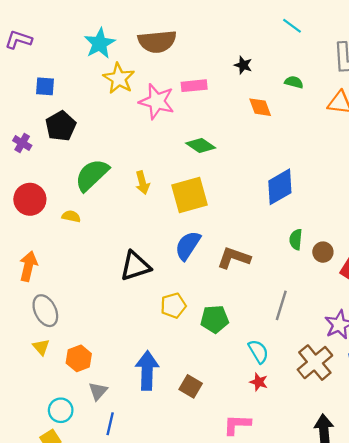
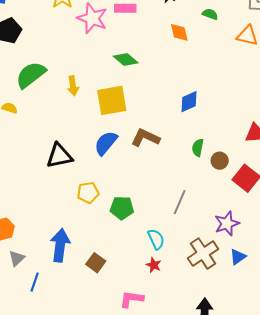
blue diamond: (280, 187) -> (189, 102), size x0.7
brown L-shape: (234, 258) -> (145, 138), moved
blue line: (110, 424) -> (35, 282), moved

